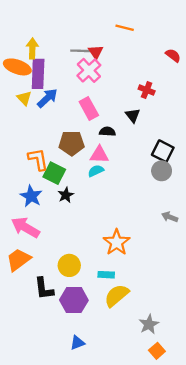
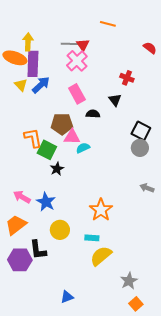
pink triangle: (99, 155) -> (72, 137), moved
blue star: (31, 196) -> (46, 202), moved
pink arrow: (25, 227) -> (22, 197), size x0.7
purple hexagon: (74, 300) -> (20, 260), moved

